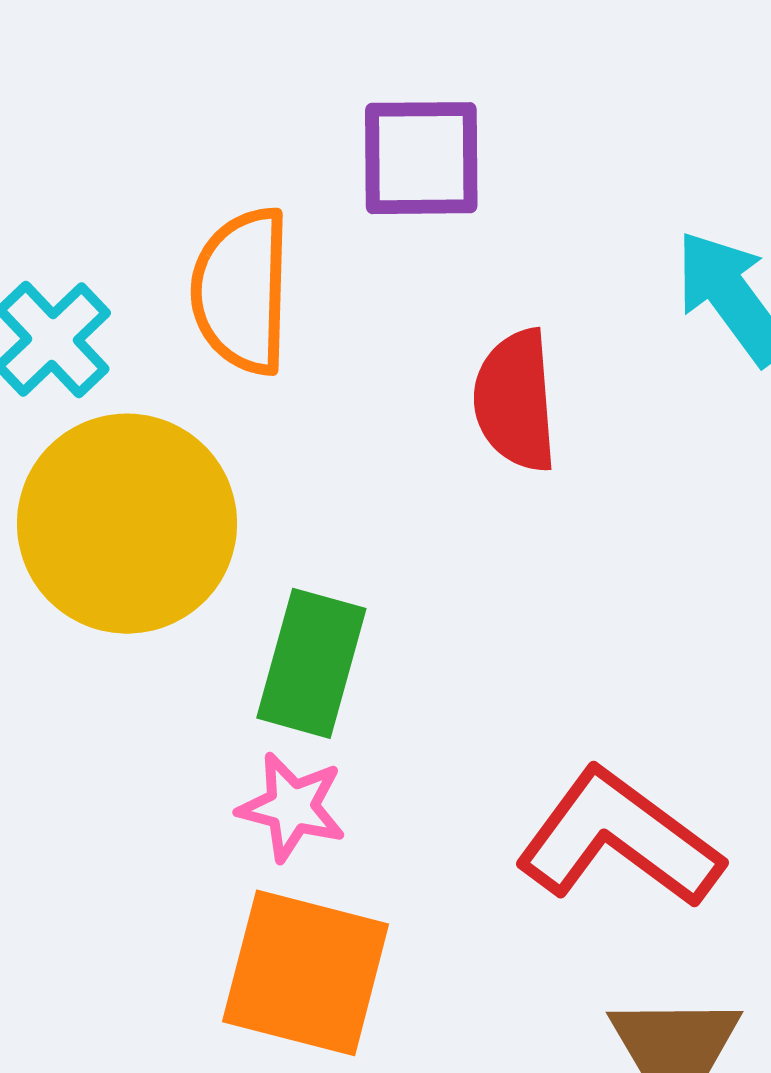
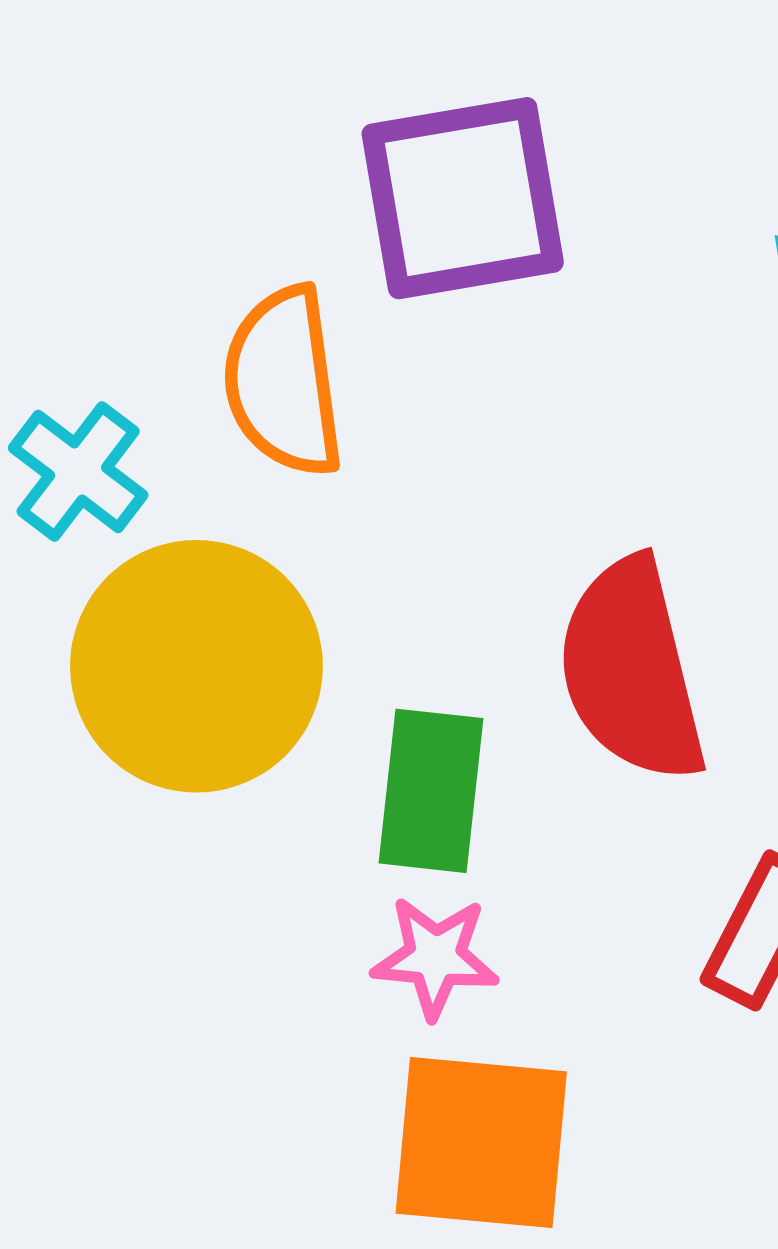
purple square: (421, 158) -> (463, 198), size x1.4
red semicircle: (515, 401) -> (631, 670), moved, size x1.4

